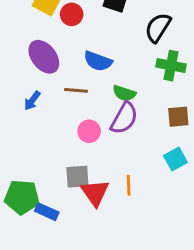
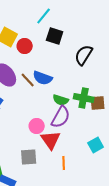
green cross: (171, 66) -> (84, 98), moved
brown line: (76, 90) -> (28, 80), moved, turned 42
brown square: (178, 117) -> (98, 103), moved
red triangle: (95, 193) -> (51, 140), moved

